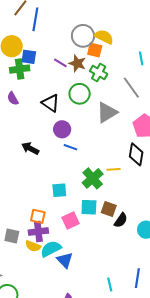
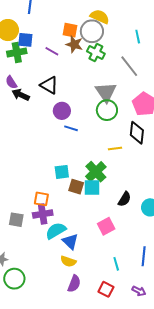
gray circle: (83, 36) -> (92, 31), moved
orange square: (95, 50) -> (70, 30), moved
purple line: (60, 63) -> (52, 51), moved
green circle: (80, 94) -> (107, 110), moved
gray triangle: (107, 112) -> (106, 92), turned -30
black arrow: (30, 148) -> (21, 95), moved
green cross: (93, 178) -> (96, 172), moved
brown square: (109, 209) -> (76, 187), moved
pink square: (71, 220) -> (106, 226), moved
yellow semicircle: (33, 246) -> (68, 261), moved

